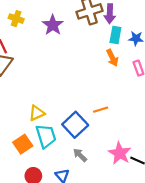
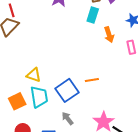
cyan rectangle: (115, 35) -> (93, 15), moved
yellow triangle: (37, 113) -> (34, 75), turned 35

